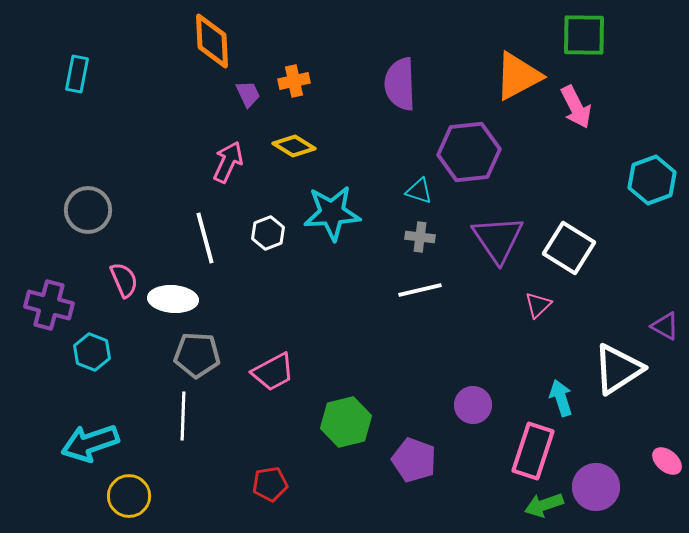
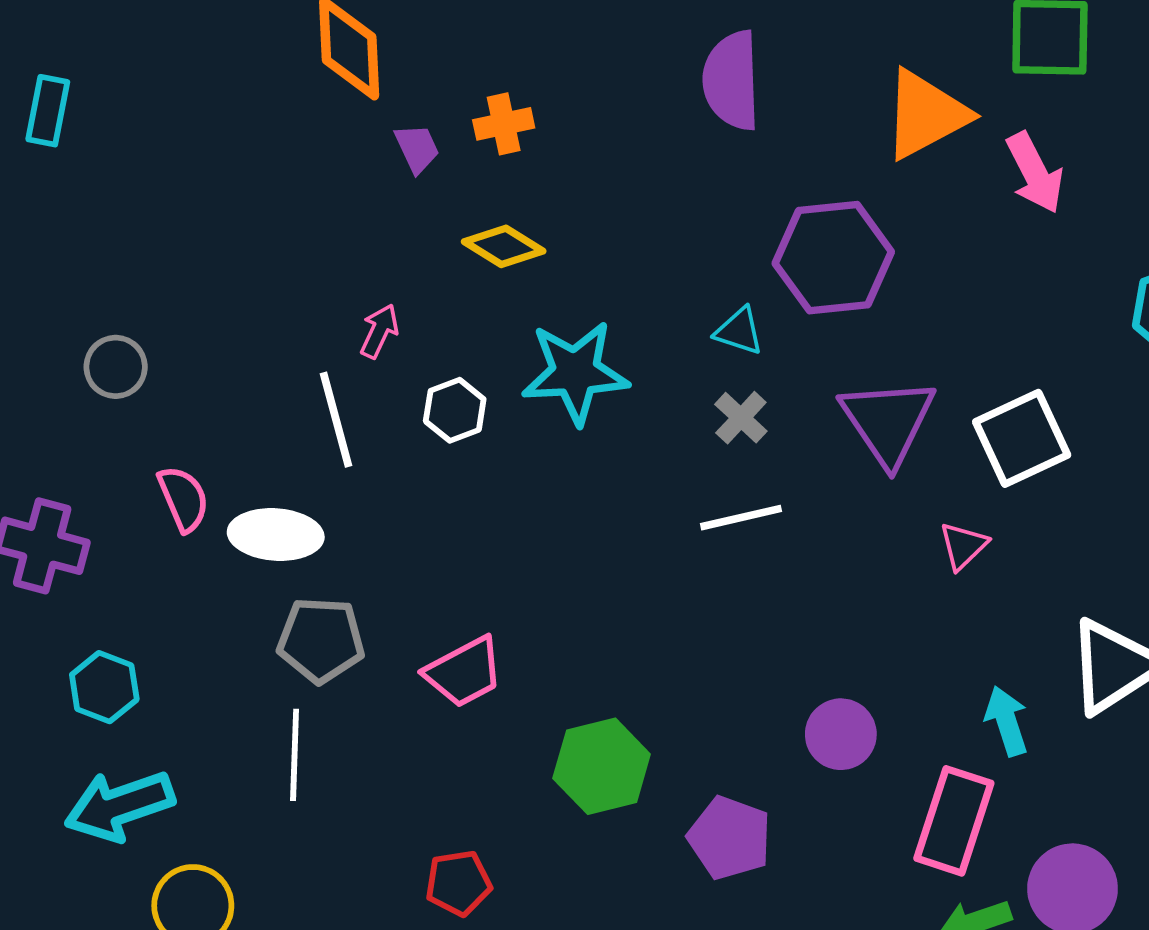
cyan rectangle: (77, 74) -> (48, 111), moved
purple semicircle: (400, 84) -> (732, 81), moved
pink arrow: (228, 162) -> (379, 331), moved, size x0.7
gray circle: (88, 210) -> (116, 367), size x0.7
gray cross: (420, 237) -> (741, 418), turned 36
white square: (569, 248) -> (1022, 438), turned 33
cyan hexagon: (92, 352) -> (104, 687), moved

